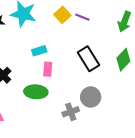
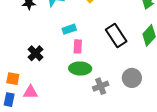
green ellipse: (36, 92) -> (80, 68), moved
gray circle: (91, 97) -> (132, 78), moved

